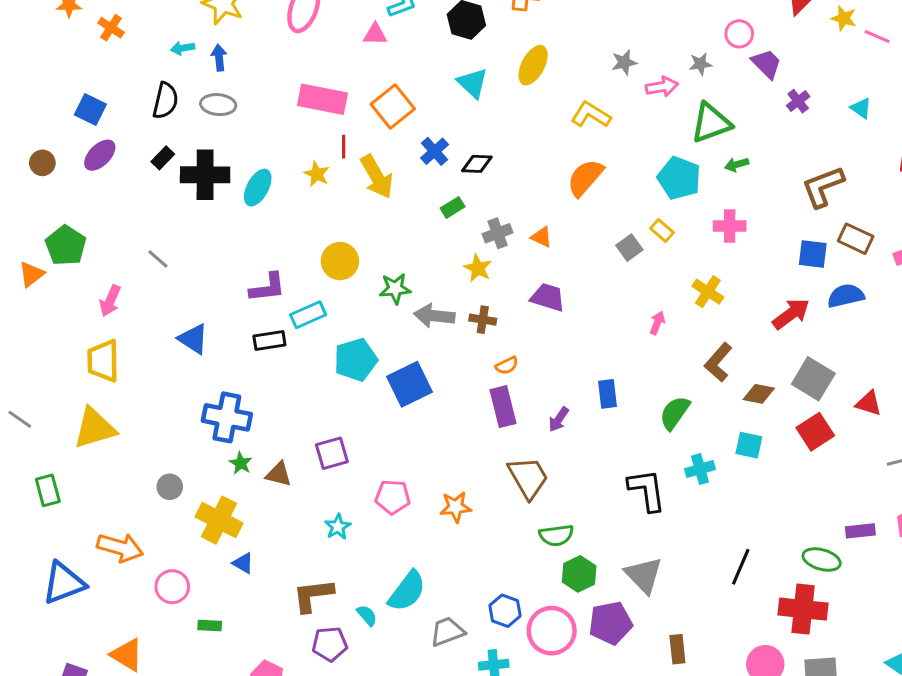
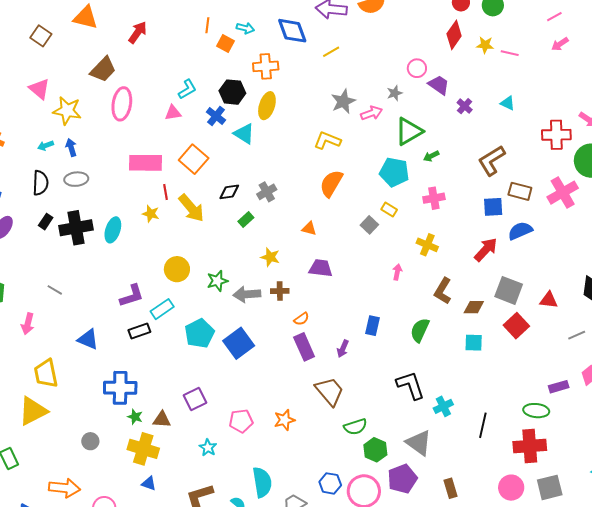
gray star: (624, 62) -> (343, 101), size x1.4
yellow ellipse: (533, 65) -> (267, 106), moved
blue cross: (435, 151) -> (216, 116), moved
black diamond: (477, 164) -> (229, 192), moved
gray cross: (498, 233) -> (267, 192), moved
yellow trapezoid: (103, 361) -> (46, 373), moved
blue rectangle: (608, 394) -> (373, 326), turned 30
cyan cross: (700, 469) -> (443, 406), moved
yellow cross: (219, 520) -> (143, 449), moved
cyan semicircle: (407, 591) -> (262, 482), turned -36

